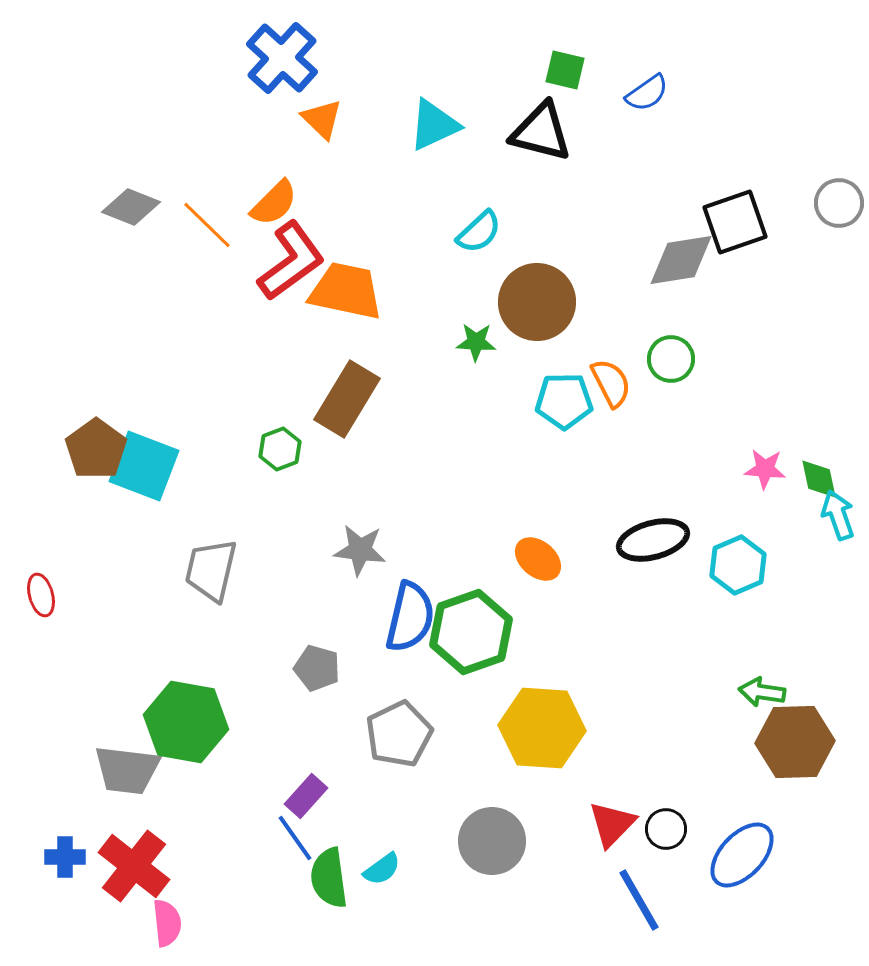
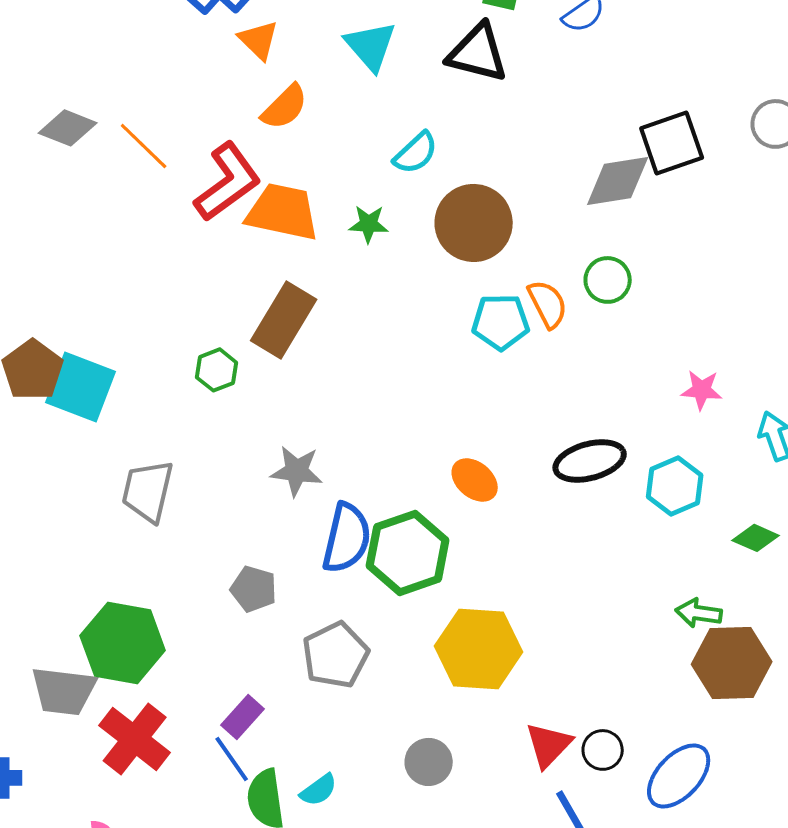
cyan triangle: (434, 125) -> (371, 46), turned -46
orange semicircle: (274, 203) -> (285, 107), moved
green star: (476, 342) -> (369, 224), moved
green diamond: (819, 479) -> (756, 538), moved, turned -54
gray circle: (492, 841) -> (429, 762), size x0.7
red cross: (134, 866) -> (135, 739), moved

